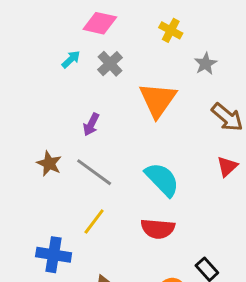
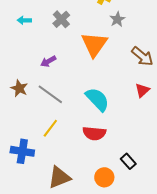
cyan arrow: (71, 59) -> (24, 20), moved, turned -136
gray star: (206, 64) -> (117, 19), moved
purple arrow: (91, 124) -> (48, 61), turned 35

